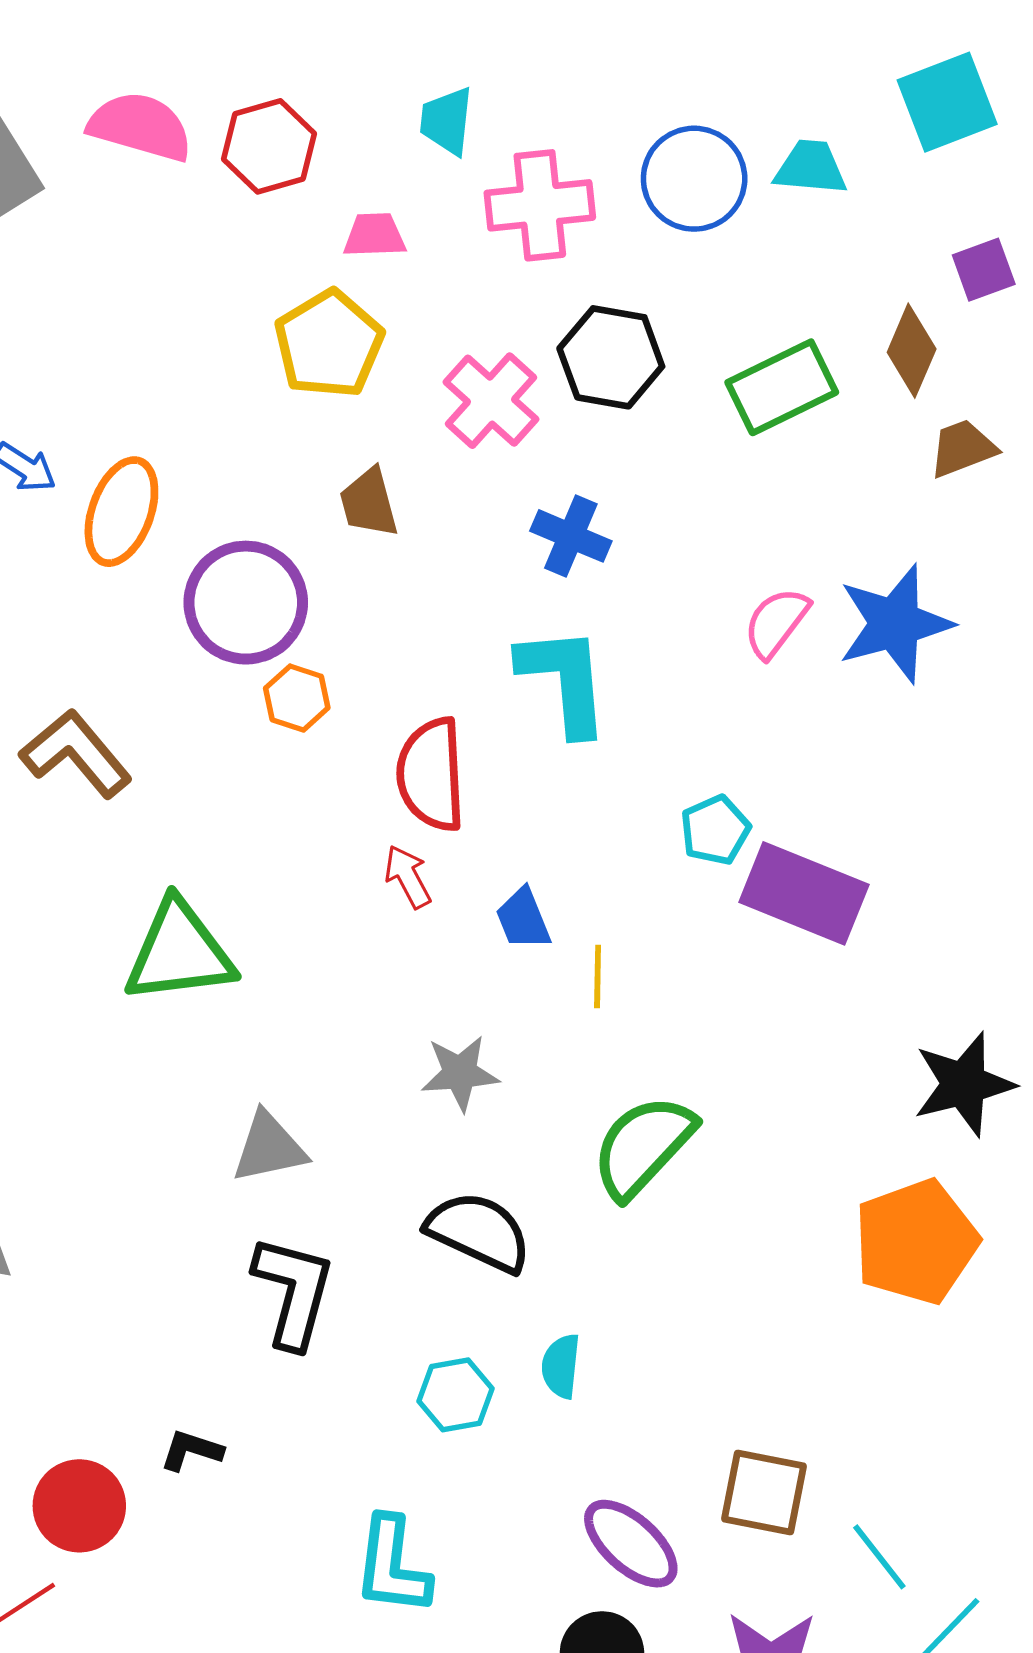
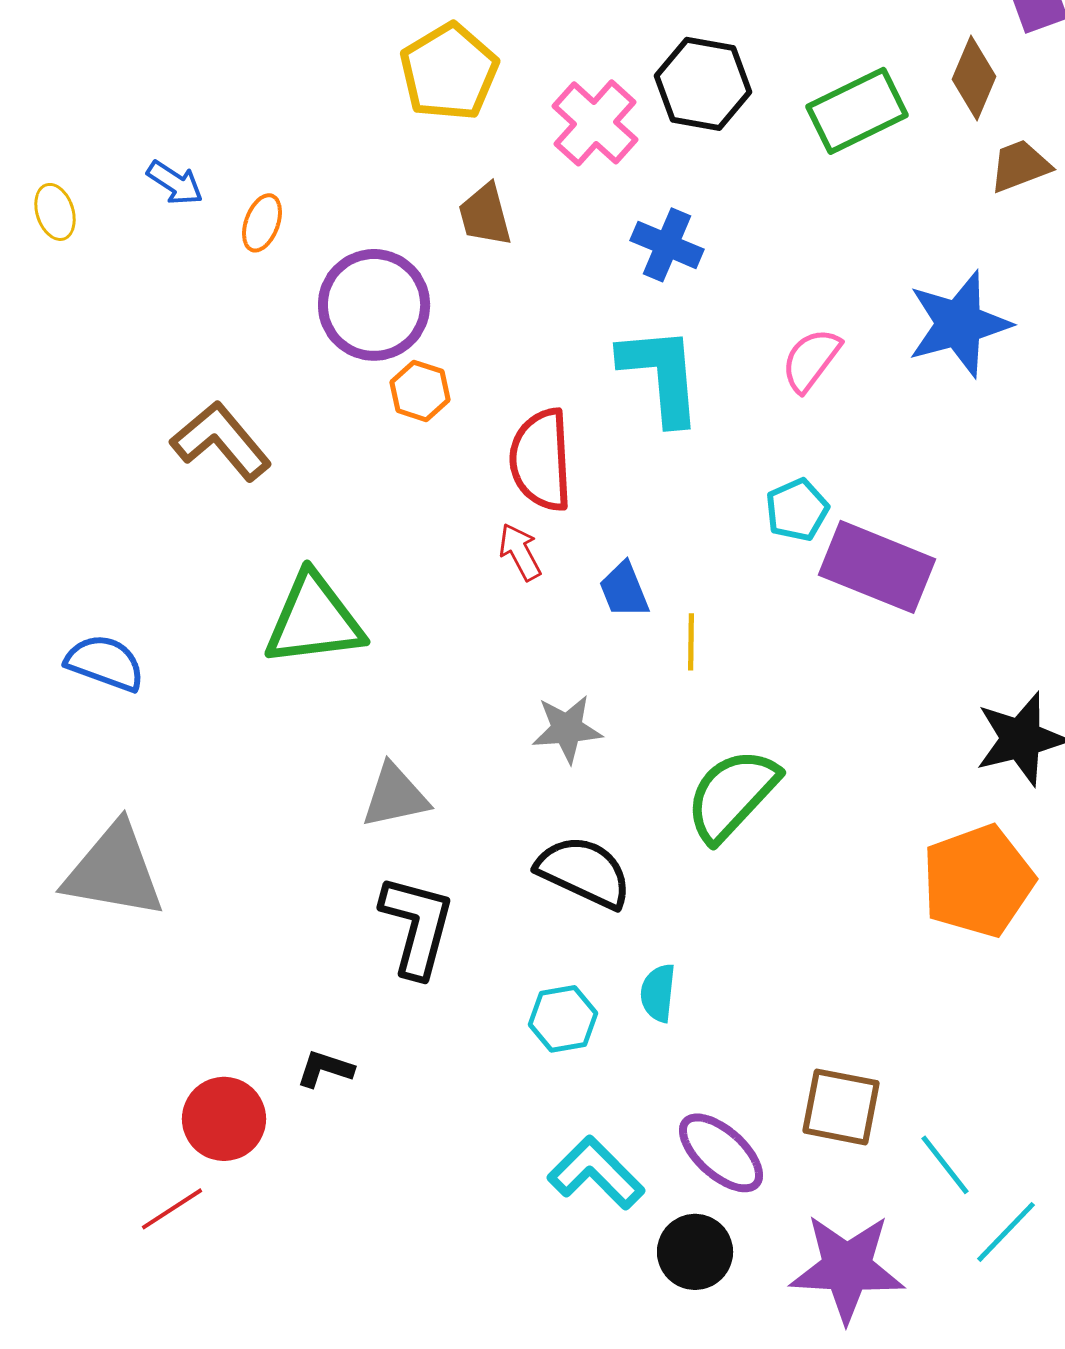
orange ellipse: (121, 512) -> (262, 223), size x0.6
pink semicircle: (776, 623) -> (811, 360), moved
cyan L-shape: (392, 1566) -> (596, 1173), moved, turned 128

